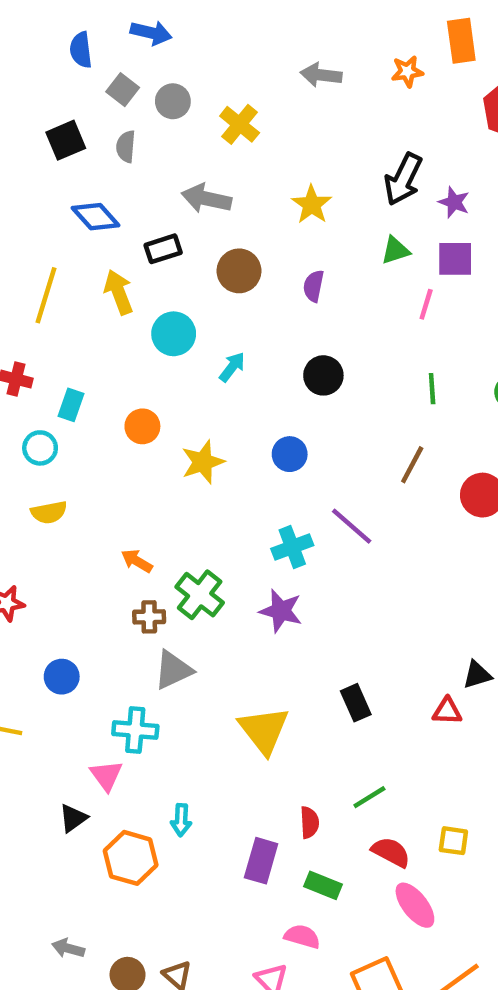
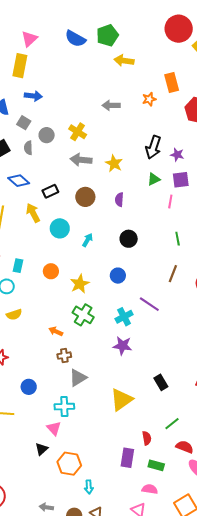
gray circle: (173, 101) -> (47, 135), moved
gray arrow: (206, 199) -> (81, 160), moved
green cross: (200, 595) -> (83, 315), moved
yellow triangle: (264, 730) -> (121, 400), turned 40
cyan arrow: (181, 820) -> (89, 487), moved

